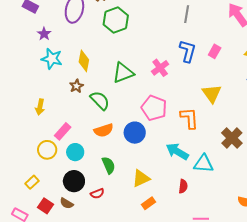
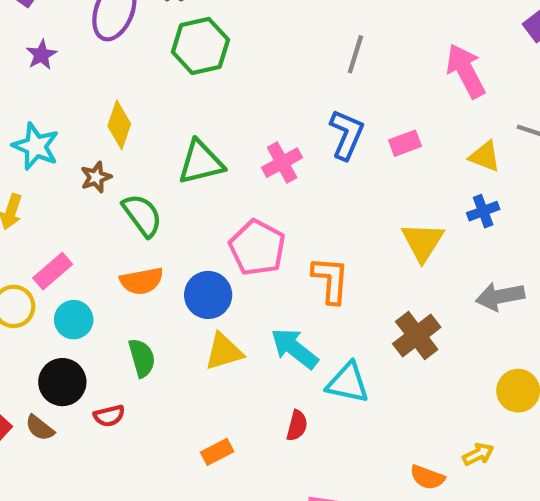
pink rectangle: (215, 51) -> (405, 143), turned 32
cyan star: (52, 59) -> (36, 146), moved
yellow triangle: (212, 93) -> (423, 242), moved
yellow triangle: (141, 178) -> (224, 352), moved

